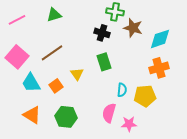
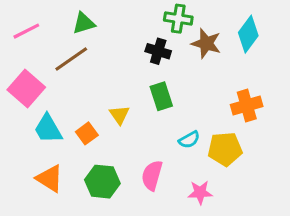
cyan diamond: (160, 39) -> (248, 34), moved, turned -35
brown line: (52, 53) -> (71, 59), moved
cyan semicircle: (122, 90) -> (189, 140), turned 56
pink semicircle: (109, 113) -> (152, 175), moved

